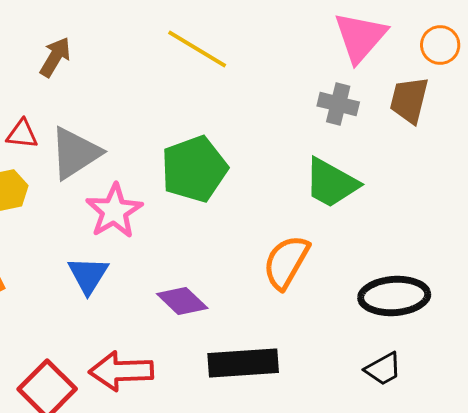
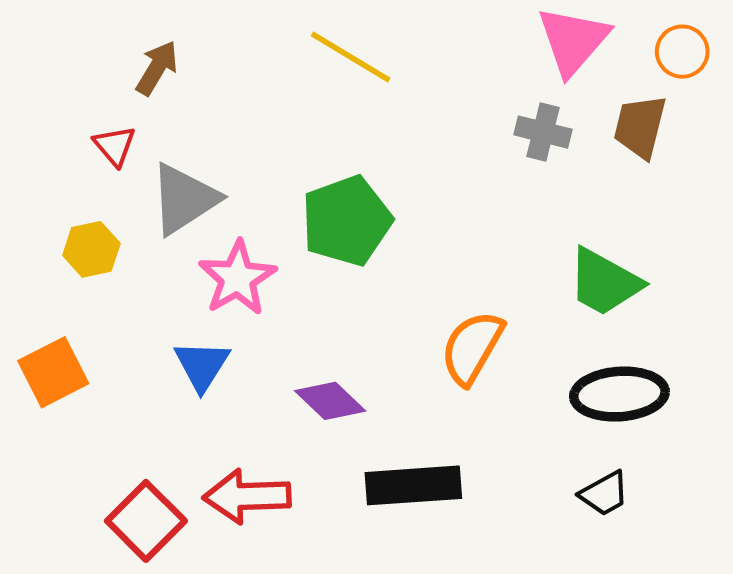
red triangle: (22, 134) -> (115, 146), moved, turned 44
green trapezoid: (331, 183) -> (604, 282), moved

